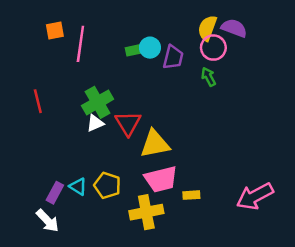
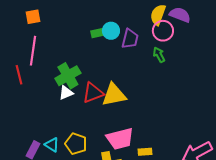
pink line: (80, 44) -> (33, 51), moved
red triangle: (128, 123) -> (93, 93), turned 40
yellow triangle: (155, 144) -> (114, 95), moved

